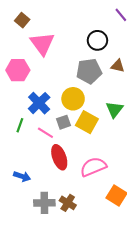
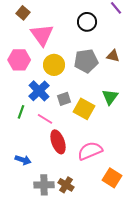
black circle: (97, 40) -> (87, 22), moved
yellow circle: (73, 99) -> (54, 65), moved
gray square: (63, 122) -> (64, 99), moved

